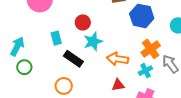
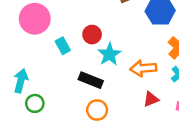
cyan rectangle: (56, 38) -> (63, 46), moved
orange circle: (64, 86) -> (97, 110), moved

